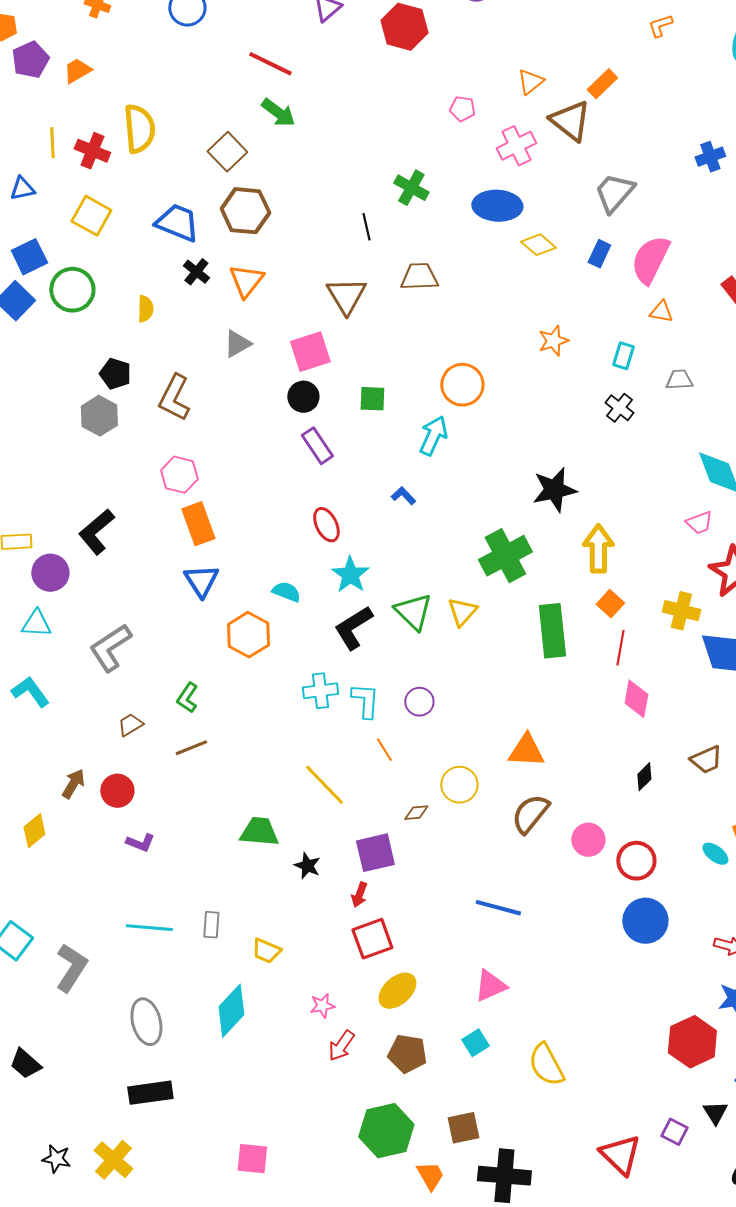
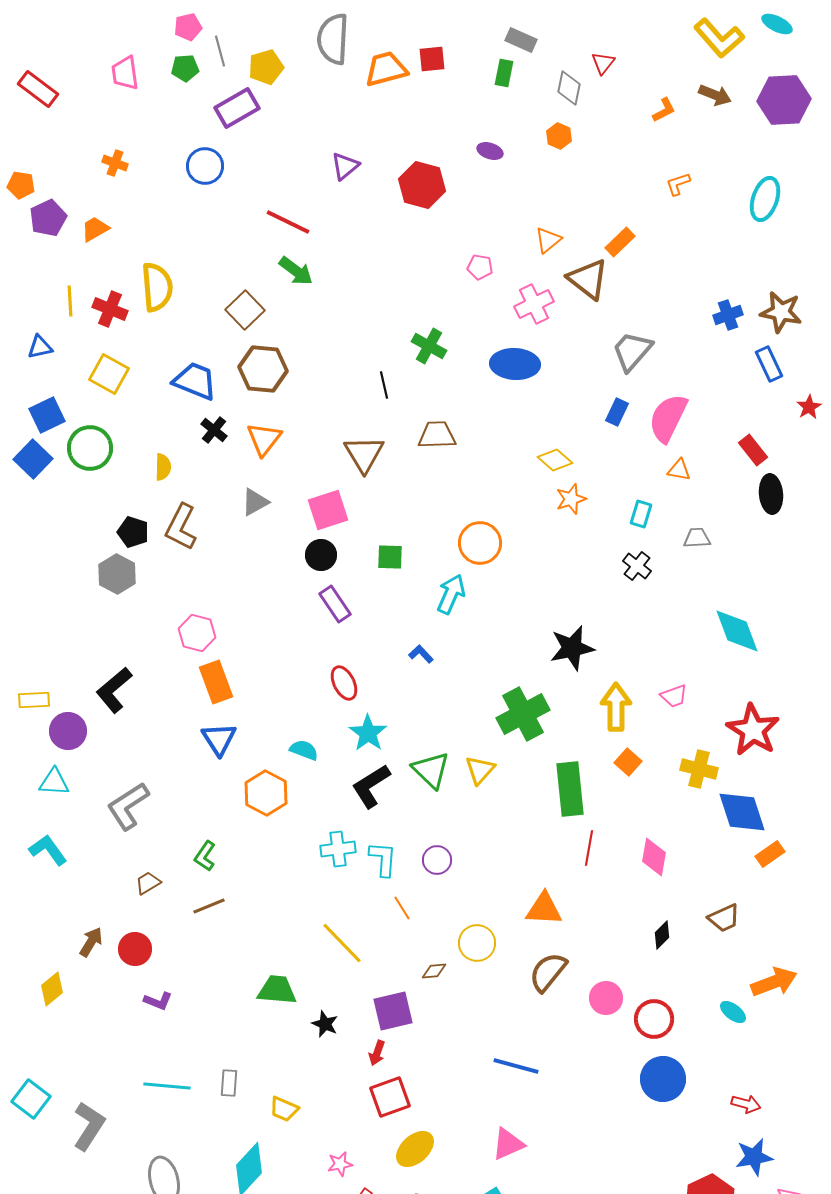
yellow diamond: (538, 245) -> (555, 460), moved
brown L-shape: (174, 398) -> (181, 527), moved
pink trapezoid: (699, 523) -> (674, 696), moved
red line: (620, 648) -> (589, 848), moved

